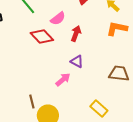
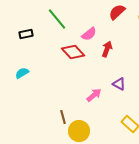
purple triangle: (77, 62) -> (119, 84), moved

